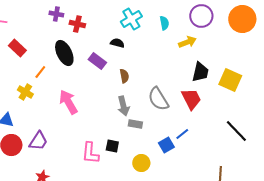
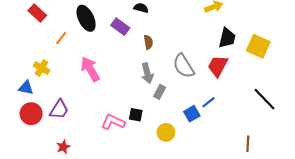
yellow cross: (25, 92) -> (41, 68), moved
red trapezoid: (191, 99) -> (218, 66), turned -125
gray rectangle: (135, 124) -> (160, 92), turned -72
pink L-shape: (90, 153) -> (113, 122), turned 110

